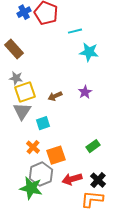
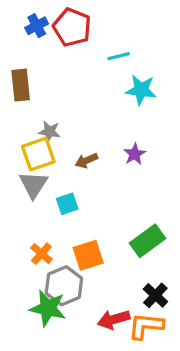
brown rectangle: (14, 49) -> (21, 85), turned 36
gray star: (16, 78) -> (49, 132), moved
green rectangle: (93, 146) -> (147, 241), size x1.5
orange cross: (33, 147) -> (41, 254), moved
red arrow: (72, 179) -> (114, 319), moved

